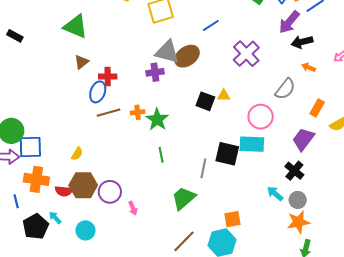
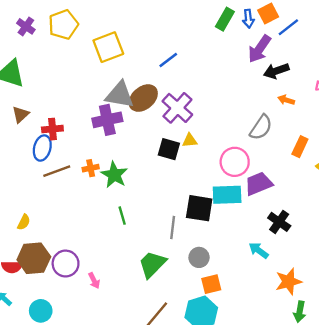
purple cross: (246, 54) -> (177, 108), moved
purple cross: (155, 72) -> (107, 120), size x1.4
purple trapezoid: (303, 139) -> (259, 184), moved, turned 35
gray circle: (298, 200) -> (199, 257), moved

